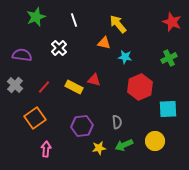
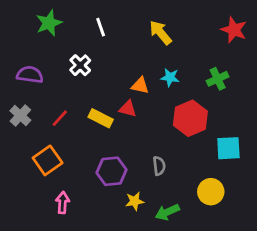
orange triangle: (104, 43) -> (140, 86), moved
green cross: (169, 58) -> (218, 79), moved
green arrow: (124, 145) -> (167, 212), moved

